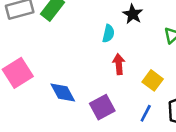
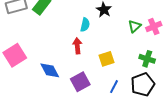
red arrow: (119, 64) -> (77, 46), moved
yellow square: (153, 80) -> (107, 59), moved, turned 35

